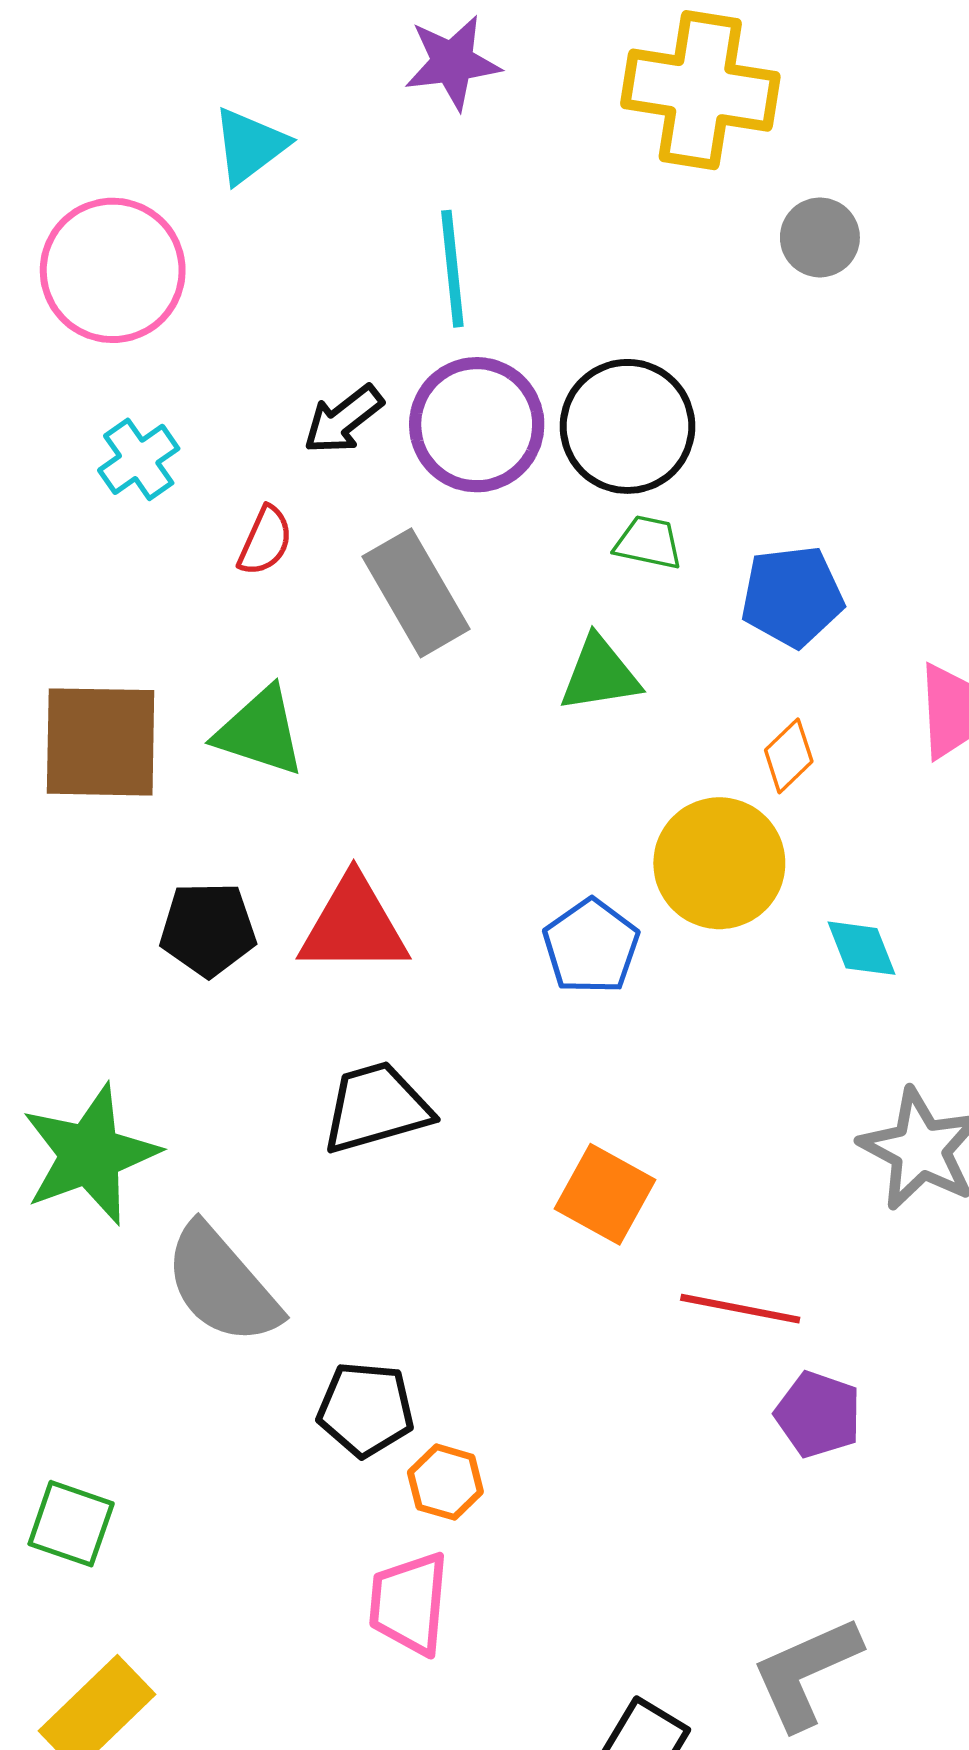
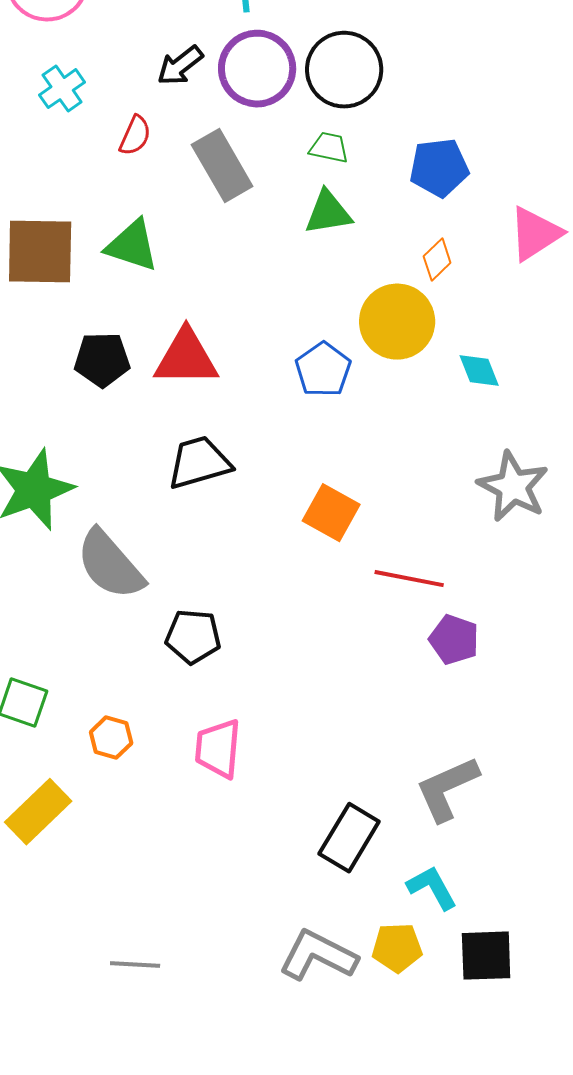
green trapezoid: (648, 543) -> (329, 148), moved
orange hexagon: (445, 1482) -> (111, 738), moved

